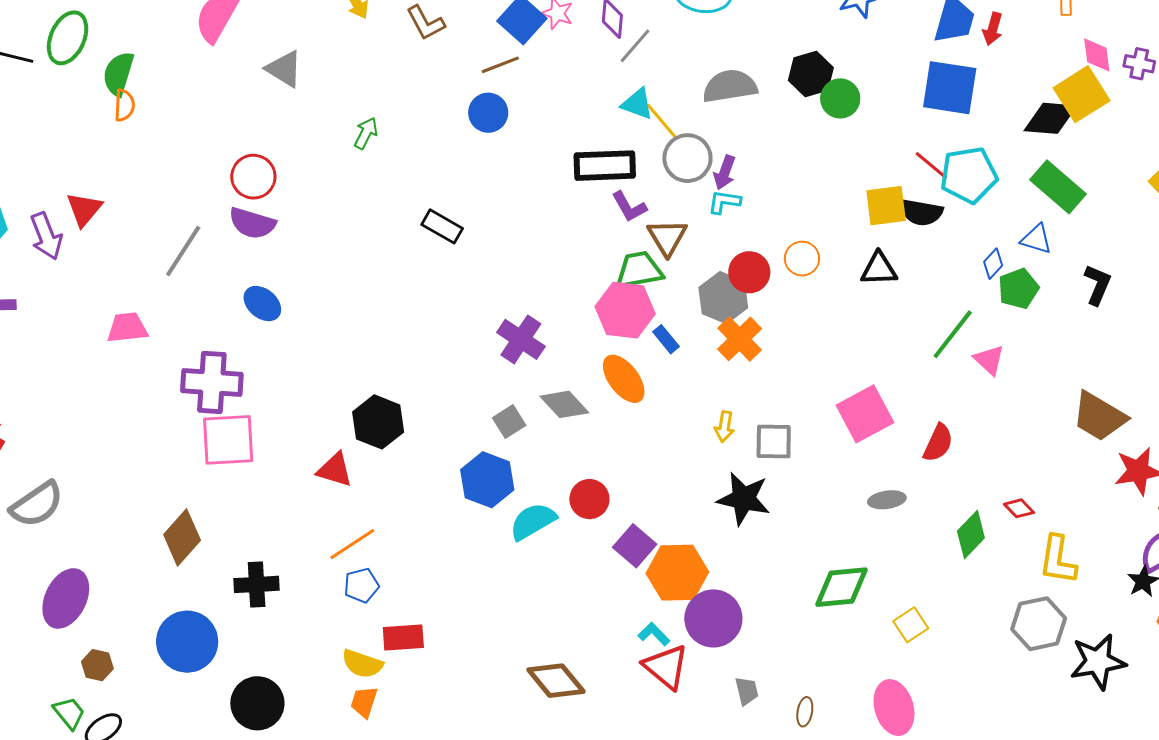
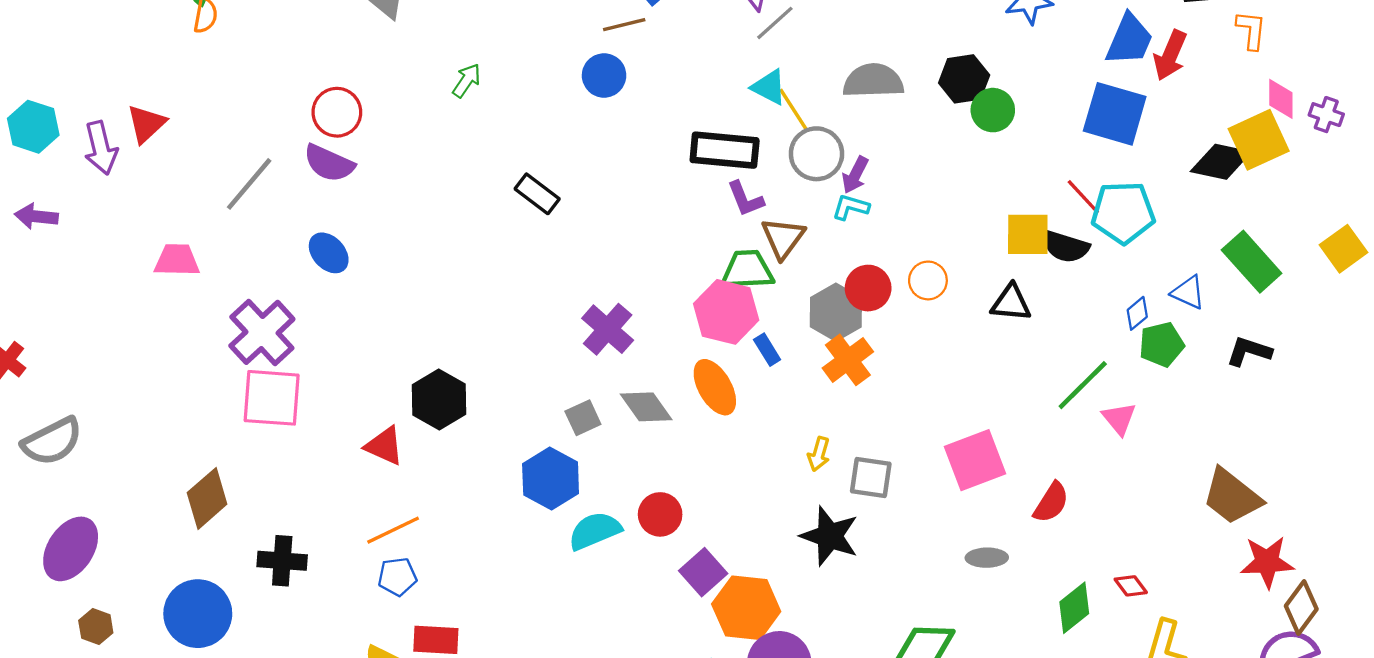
red arrow: (993, 29) -> (1170, 55), size x1.4
green rectangle: (1058, 187) -> (1252, 262), moved
black L-shape: (1098, 285) -> (1249, 351), turned -102
purple cross: (212, 382) -> (262, 332), turned 36

